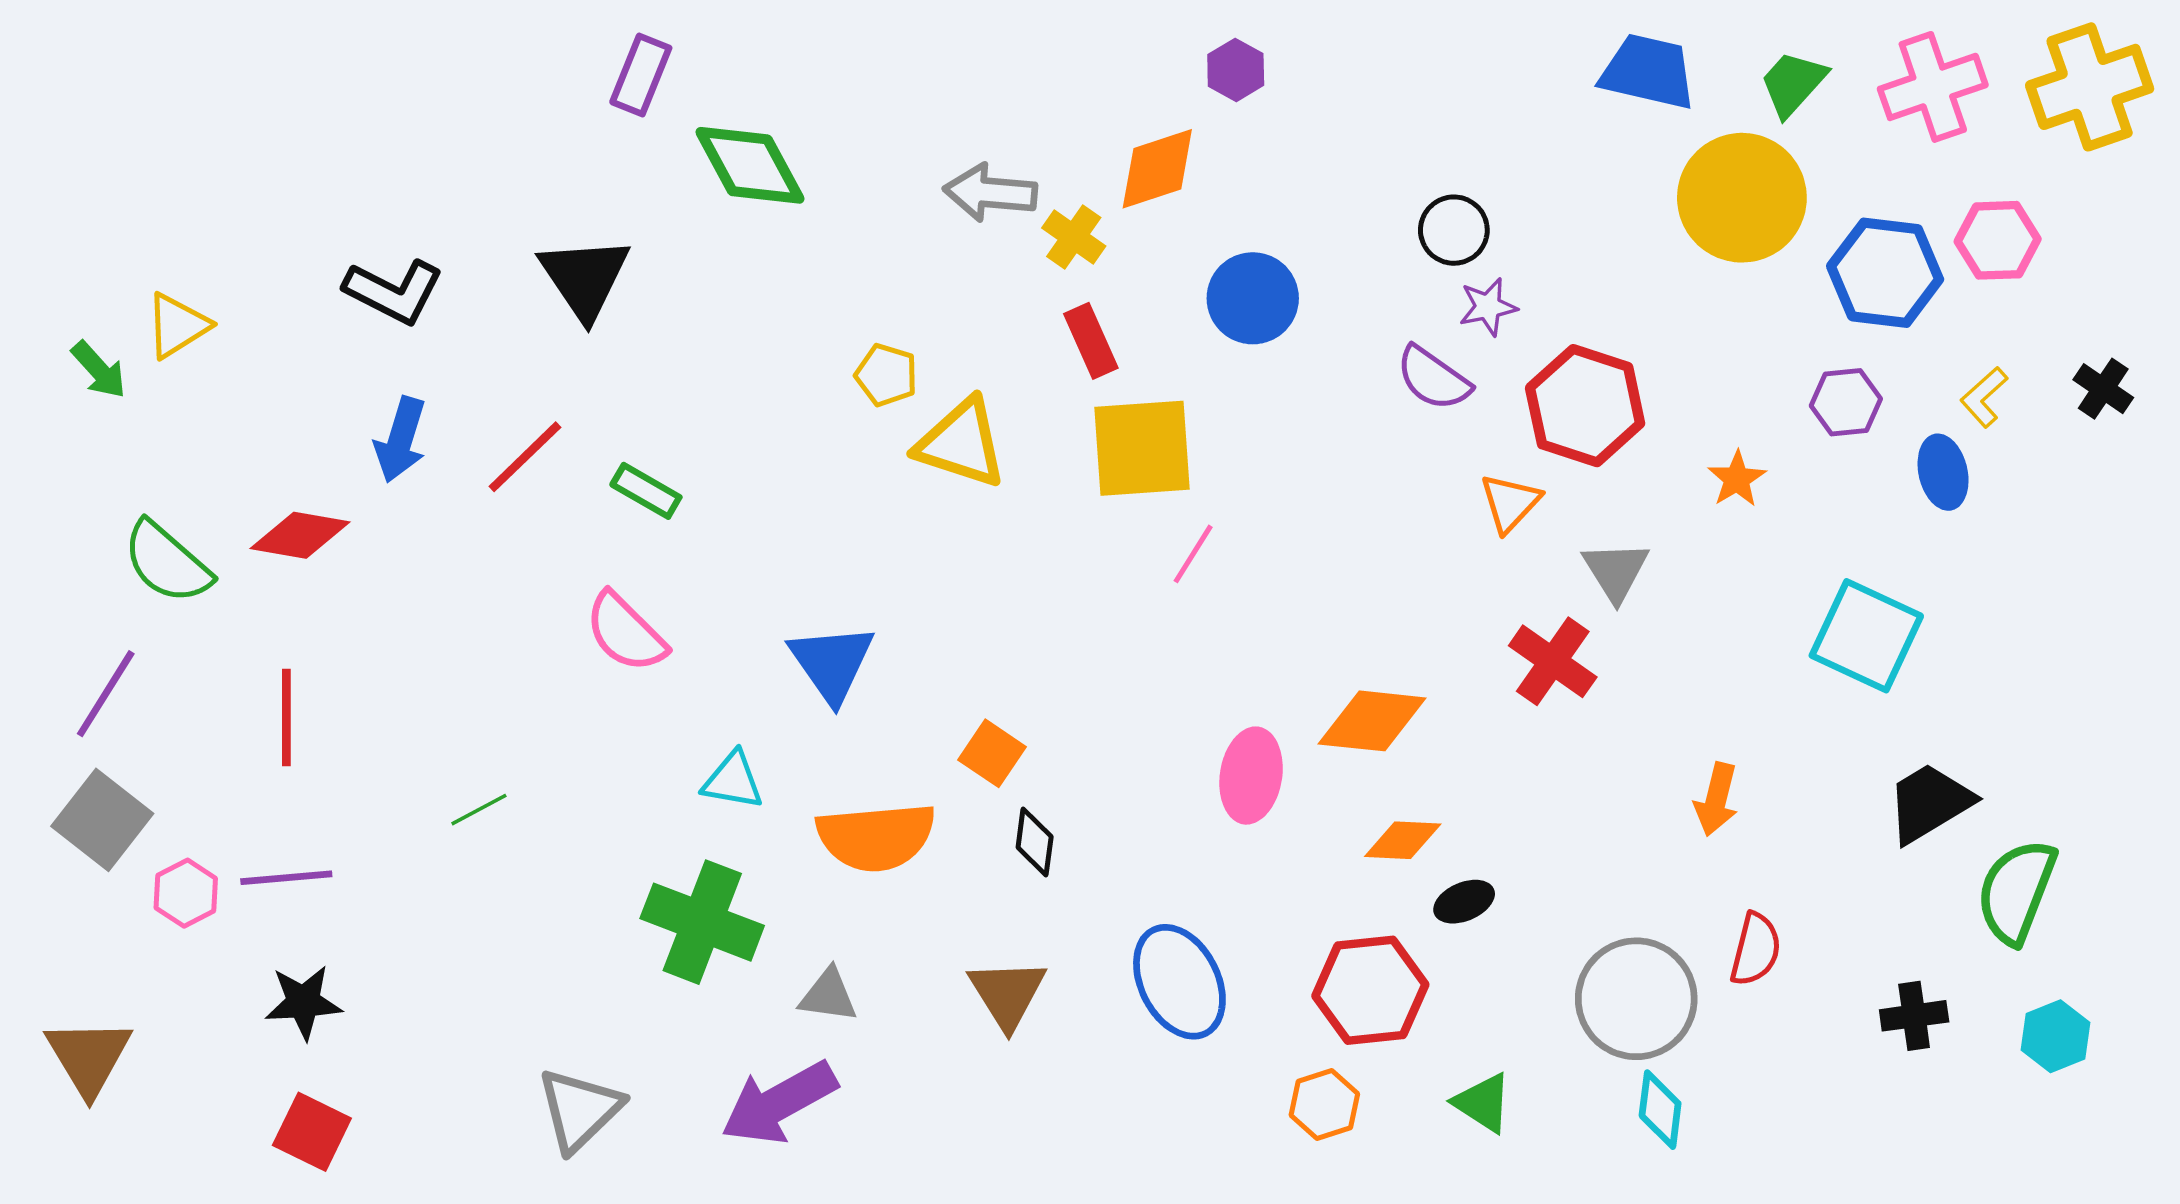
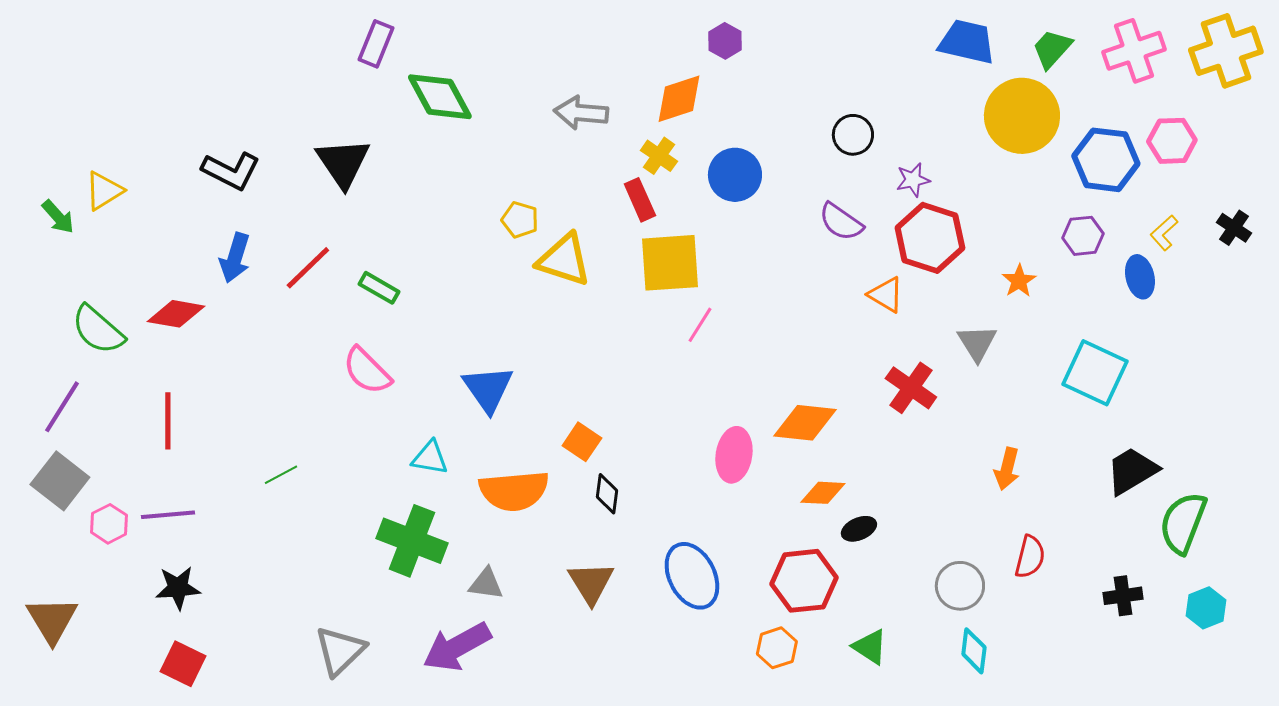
yellow cross: (1074, 237) -> (659, 156), moved
purple star: (1488, 307) -> (913, 180), moved
orange triangle: (1510, 503) -> (886, 295), turned -42
gray triangle: (1616, 571) -> (977, 343), moved
gray circle: (1636, 999) -> (960, 586), size x0.7

